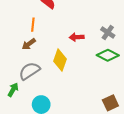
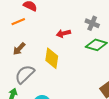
orange line: (33, 25) -> (18, 22), moved, turned 72

